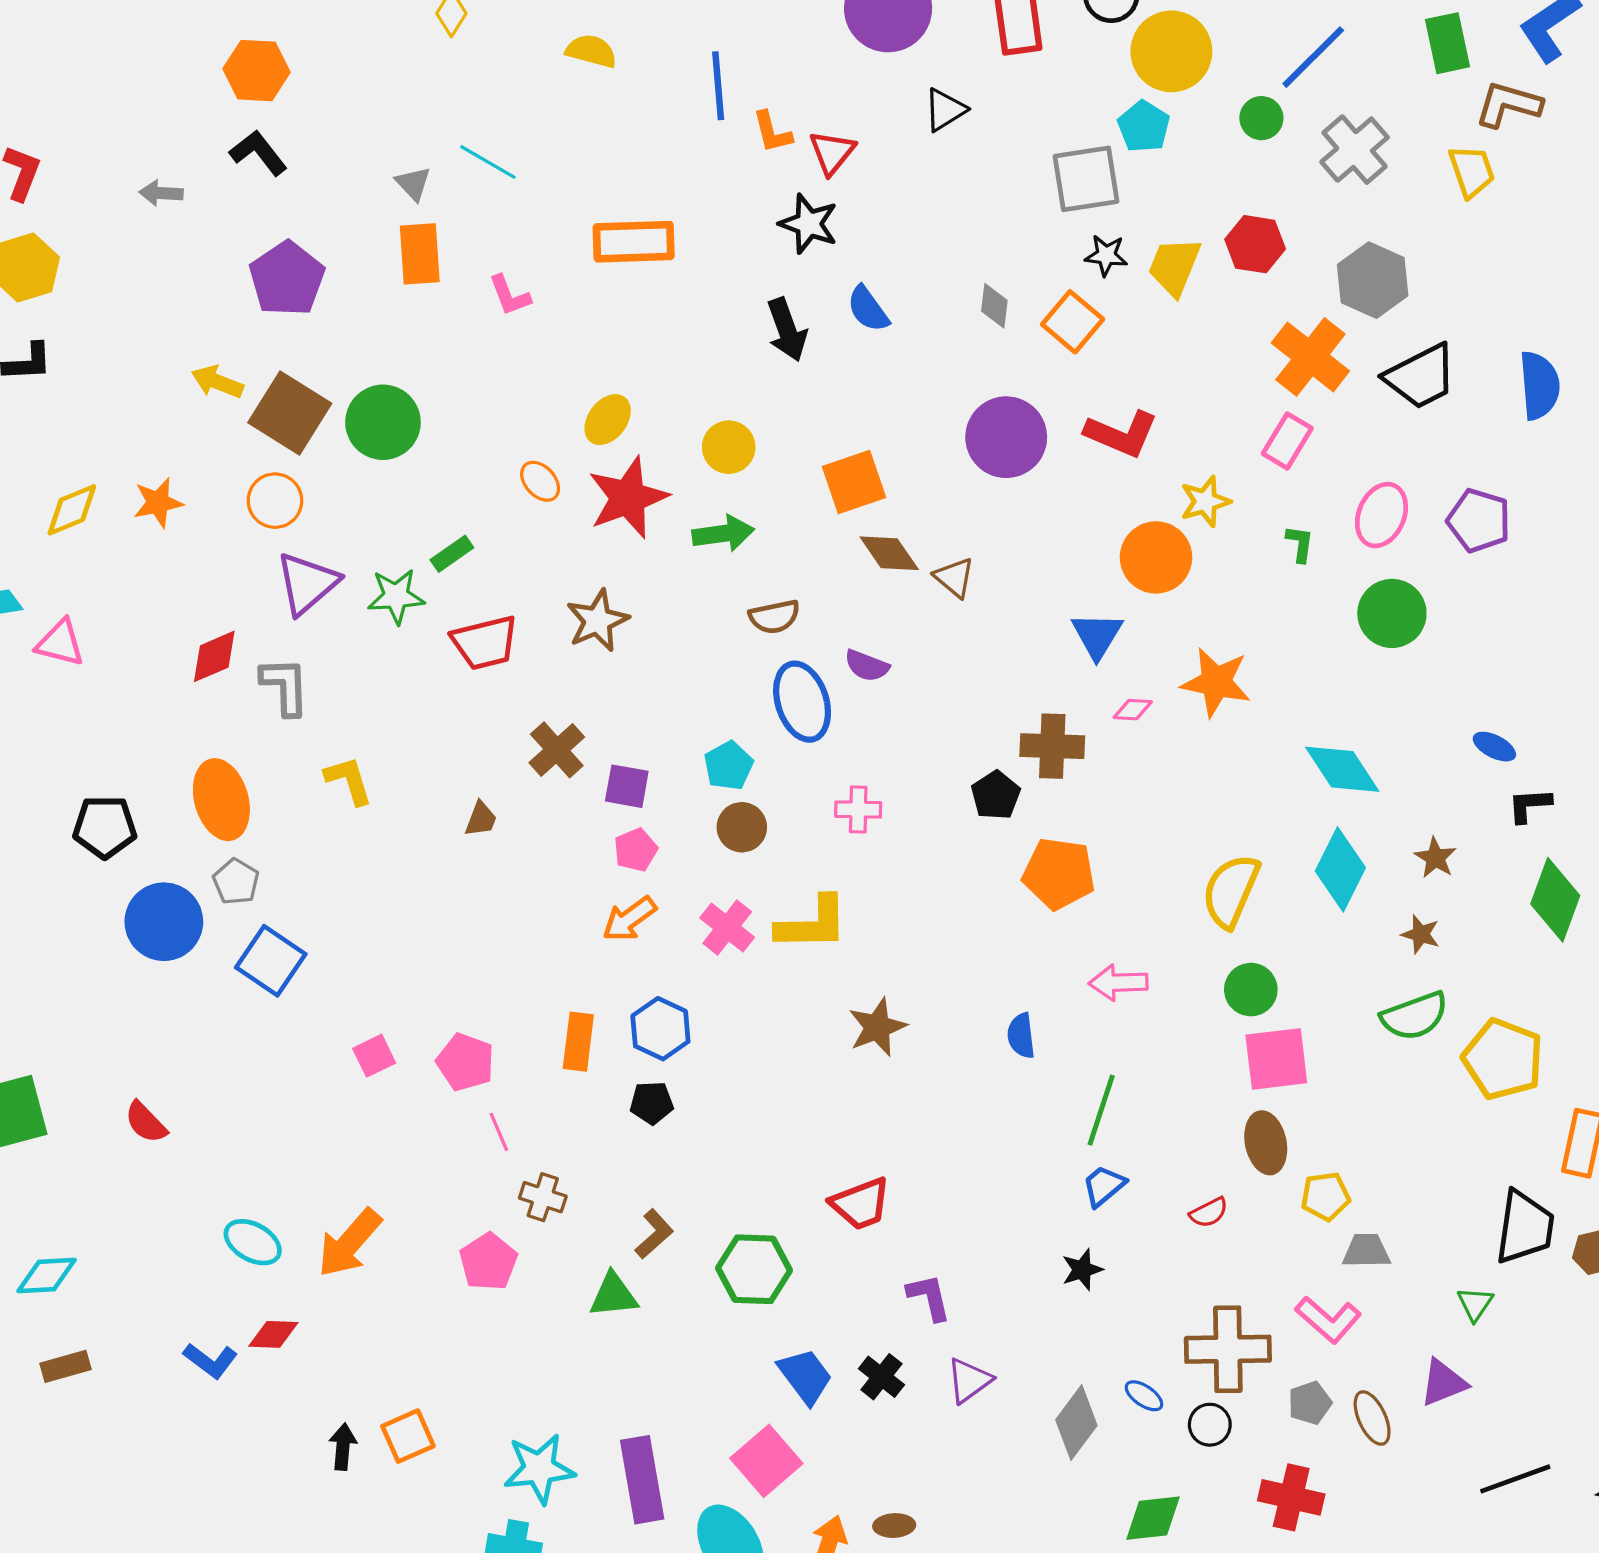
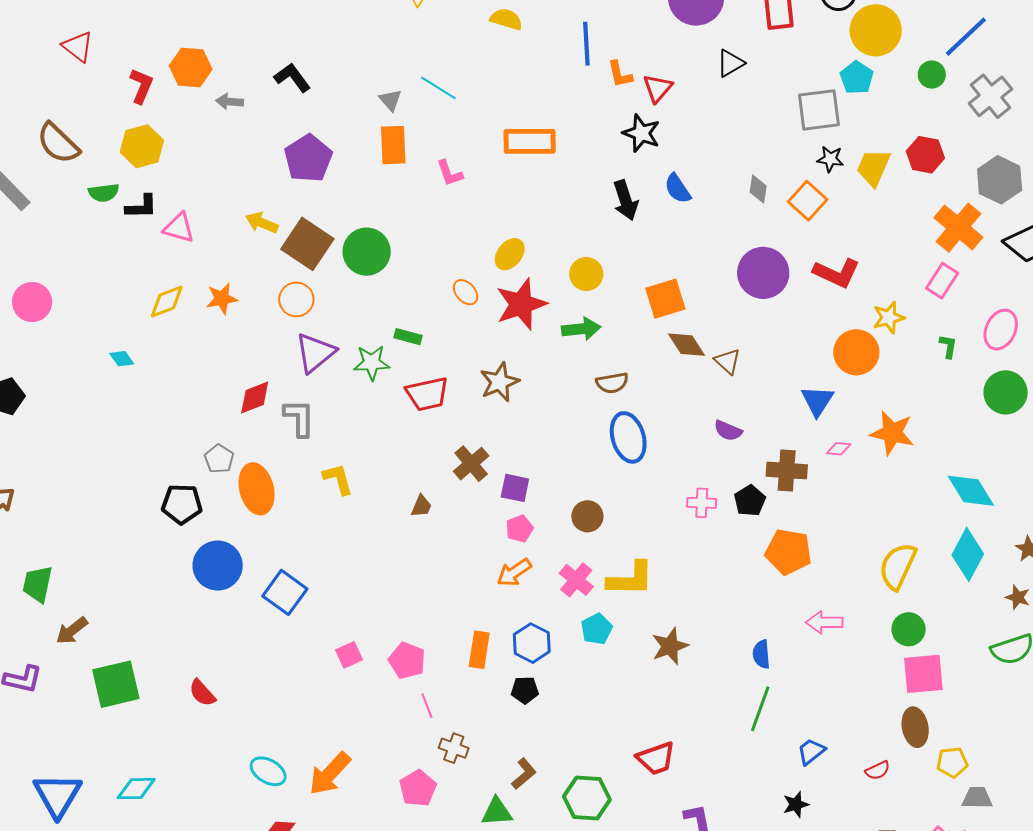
orange hexagon: (257, 71) -> (191, 68), moved
green rectangle: (452, 554) -> (408, 337), turned 48
pink triangle: (60, 643) -> (179, 228), moved
purple semicircle: (867, 666) -> (728, 431), moved
cyan pentagon: (729, 766) -> (597, 629), moved
pink cross: (858, 810) -> (702, 503), moved
gray pentagon: (236, 882) -> (219, 459), moved
green line: (1101, 1110) -> (760, 709), moved

